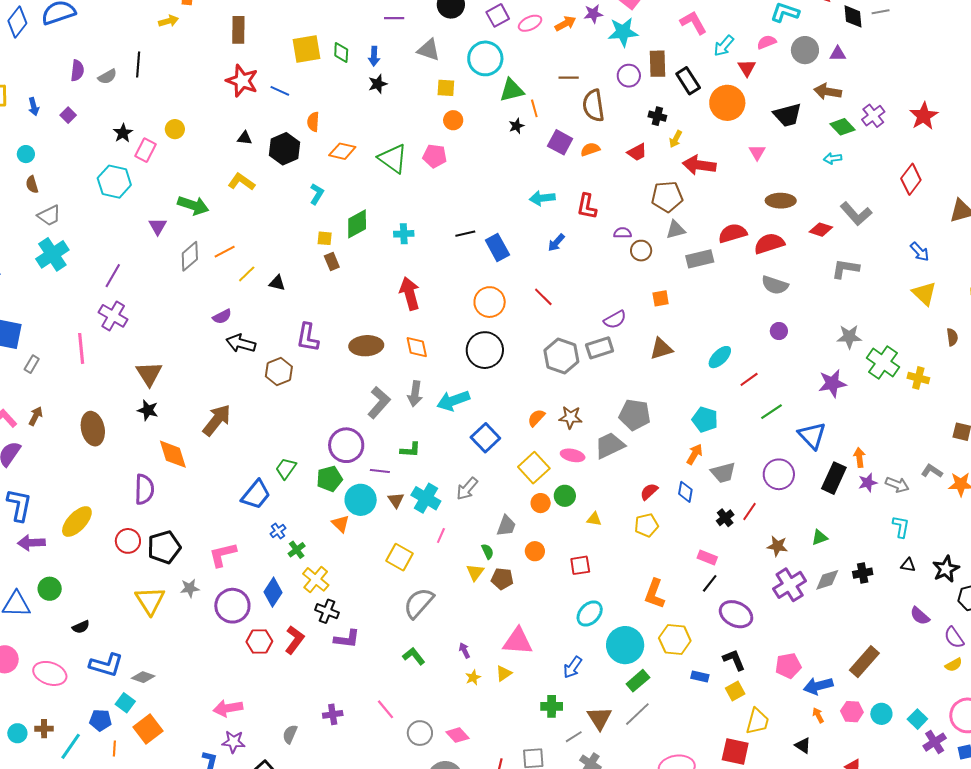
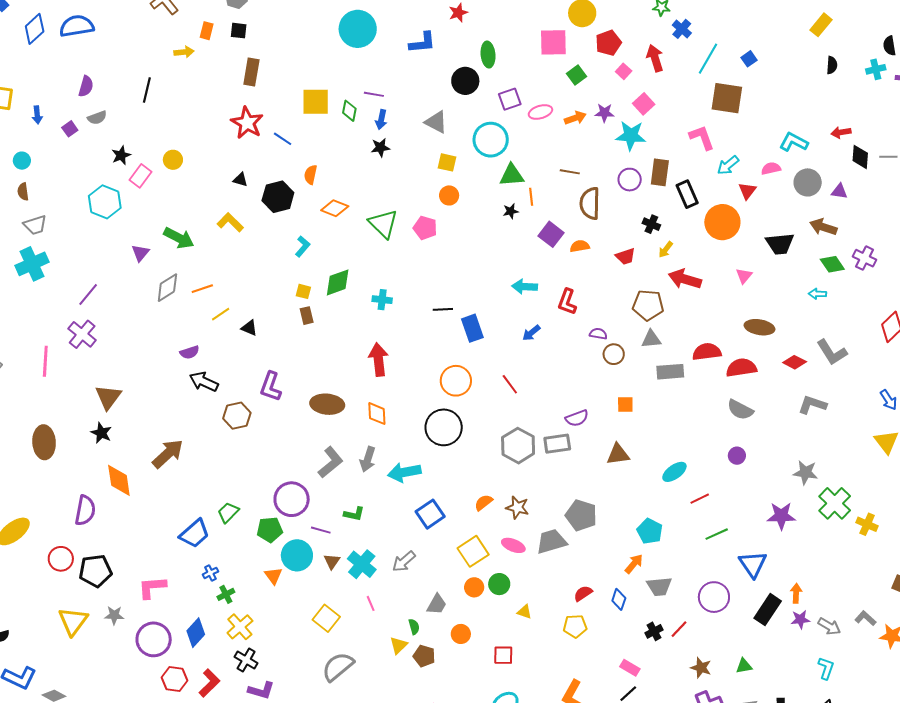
purple line: (394, 18) -> (374, 94), moved
gray semicircle: (107, 77) -> (97, 118), moved
purple cross: (873, 116) -> (864, 258), turned -35
pink line: (441, 535) -> (371, 603), turned -56

